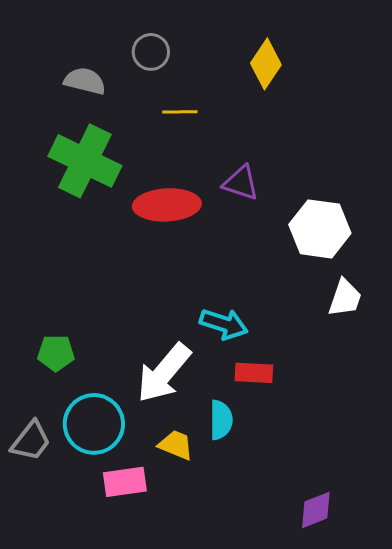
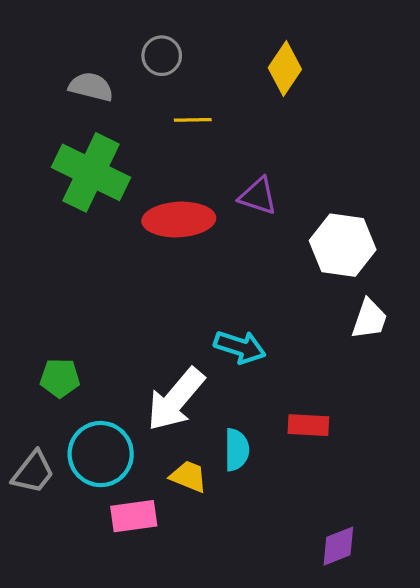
red rectangle: (254, 373) -> (308, 425), moved

